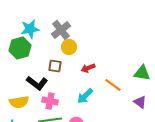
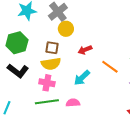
green hexagon: (20, 48) -> (17, 43), moved
black L-shape: (37, 83) -> (18, 71), moved
yellow semicircle: (19, 102) -> (51, 64), moved

